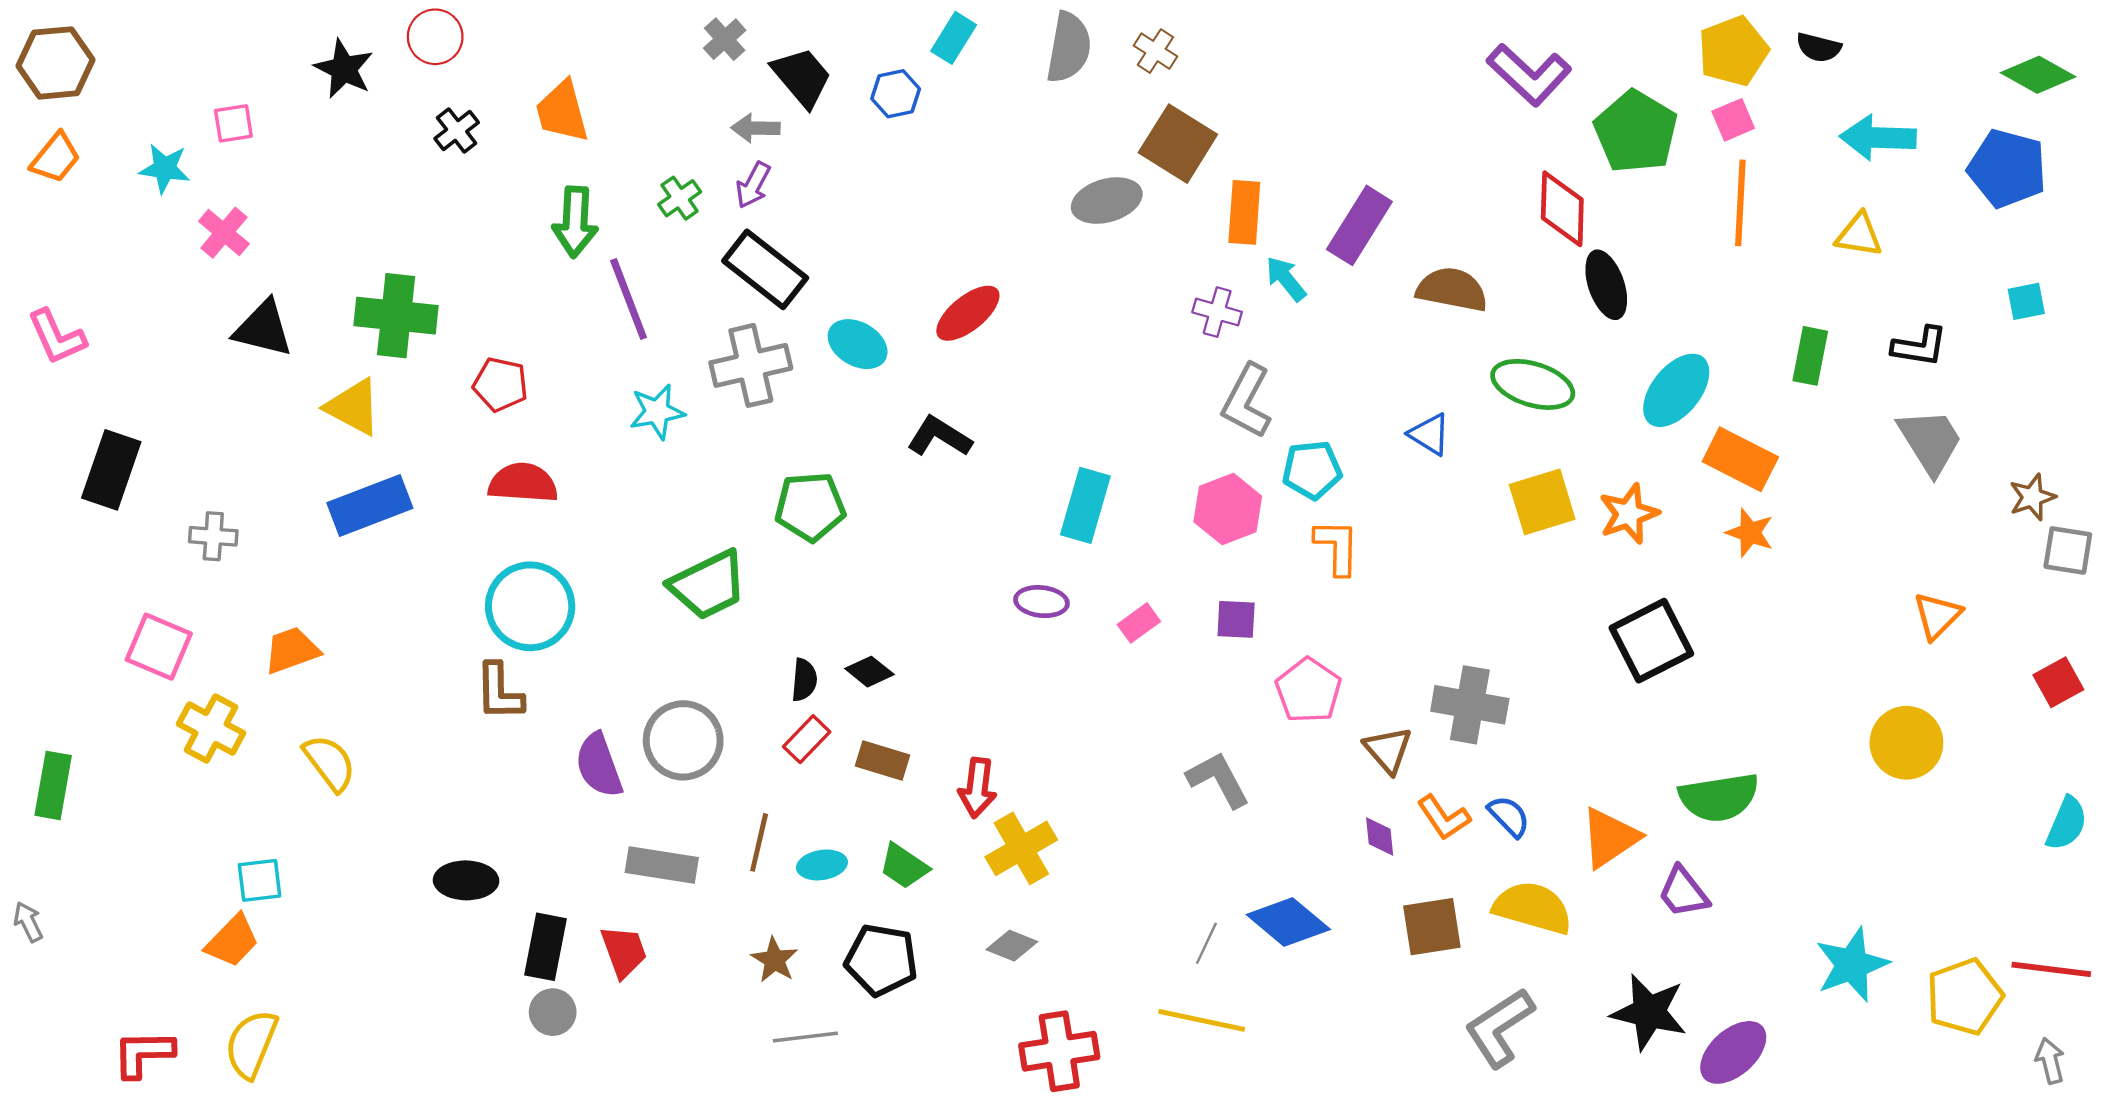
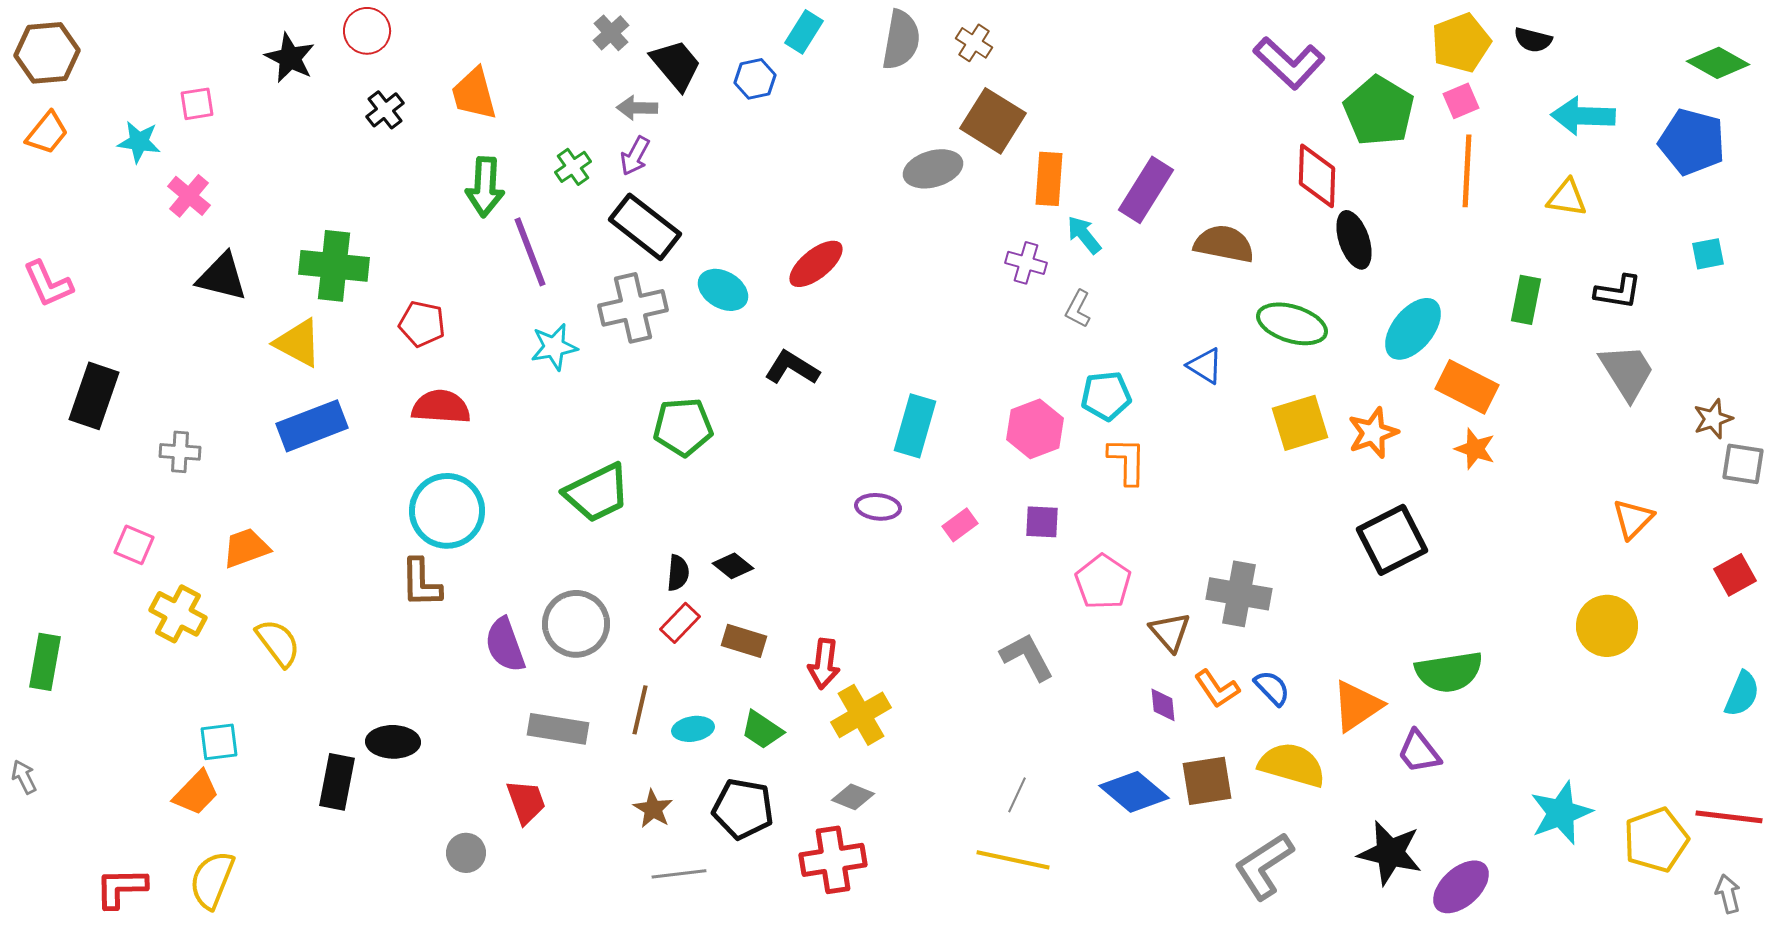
gray L-shape: (1247, 401) -> (1078, 309), moved, size x0.6
pink square: (159, 647) -> (134, 545), size x0.7
blue diamond: (1288, 922) -> (1134, 792), moved
black rectangle: (546, 947) -> (337, 782), moved
red cross: (1059, 1051) -> (833, 860), moved

